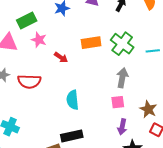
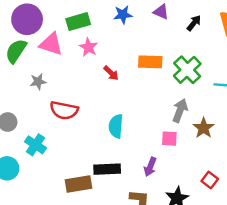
red semicircle: (29, 81) -> (64, 110), moved
brown star: (148, 109) -> (204, 128), moved
purple arrow: (122, 127) -> (150, 167), moved

